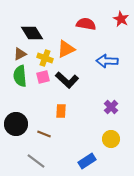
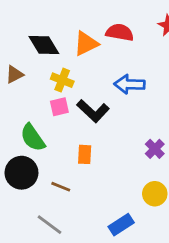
orange triangle: (66, 49) -> (86, 44), moved
brown triangle: (20, 54) -> (14, 74), moved
blue arrow: (107, 61) -> (130, 84), moved
green semicircle: (20, 76) -> (33, 138), moved, turned -30

